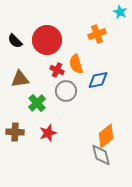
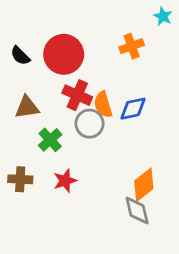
orange semicircle: (76, 64) -> (103, 105), moved
red cross: (57, 70) -> (77, 95), size x1.5

